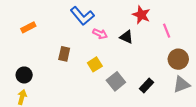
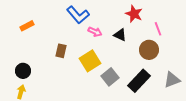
brown circle: (178, 59) -> (149, 50), moved
yellow square: (95, 64) -> (90, 61), size x1.5
black rectangle: (147, 86) -> (139, 81), size x1.6

